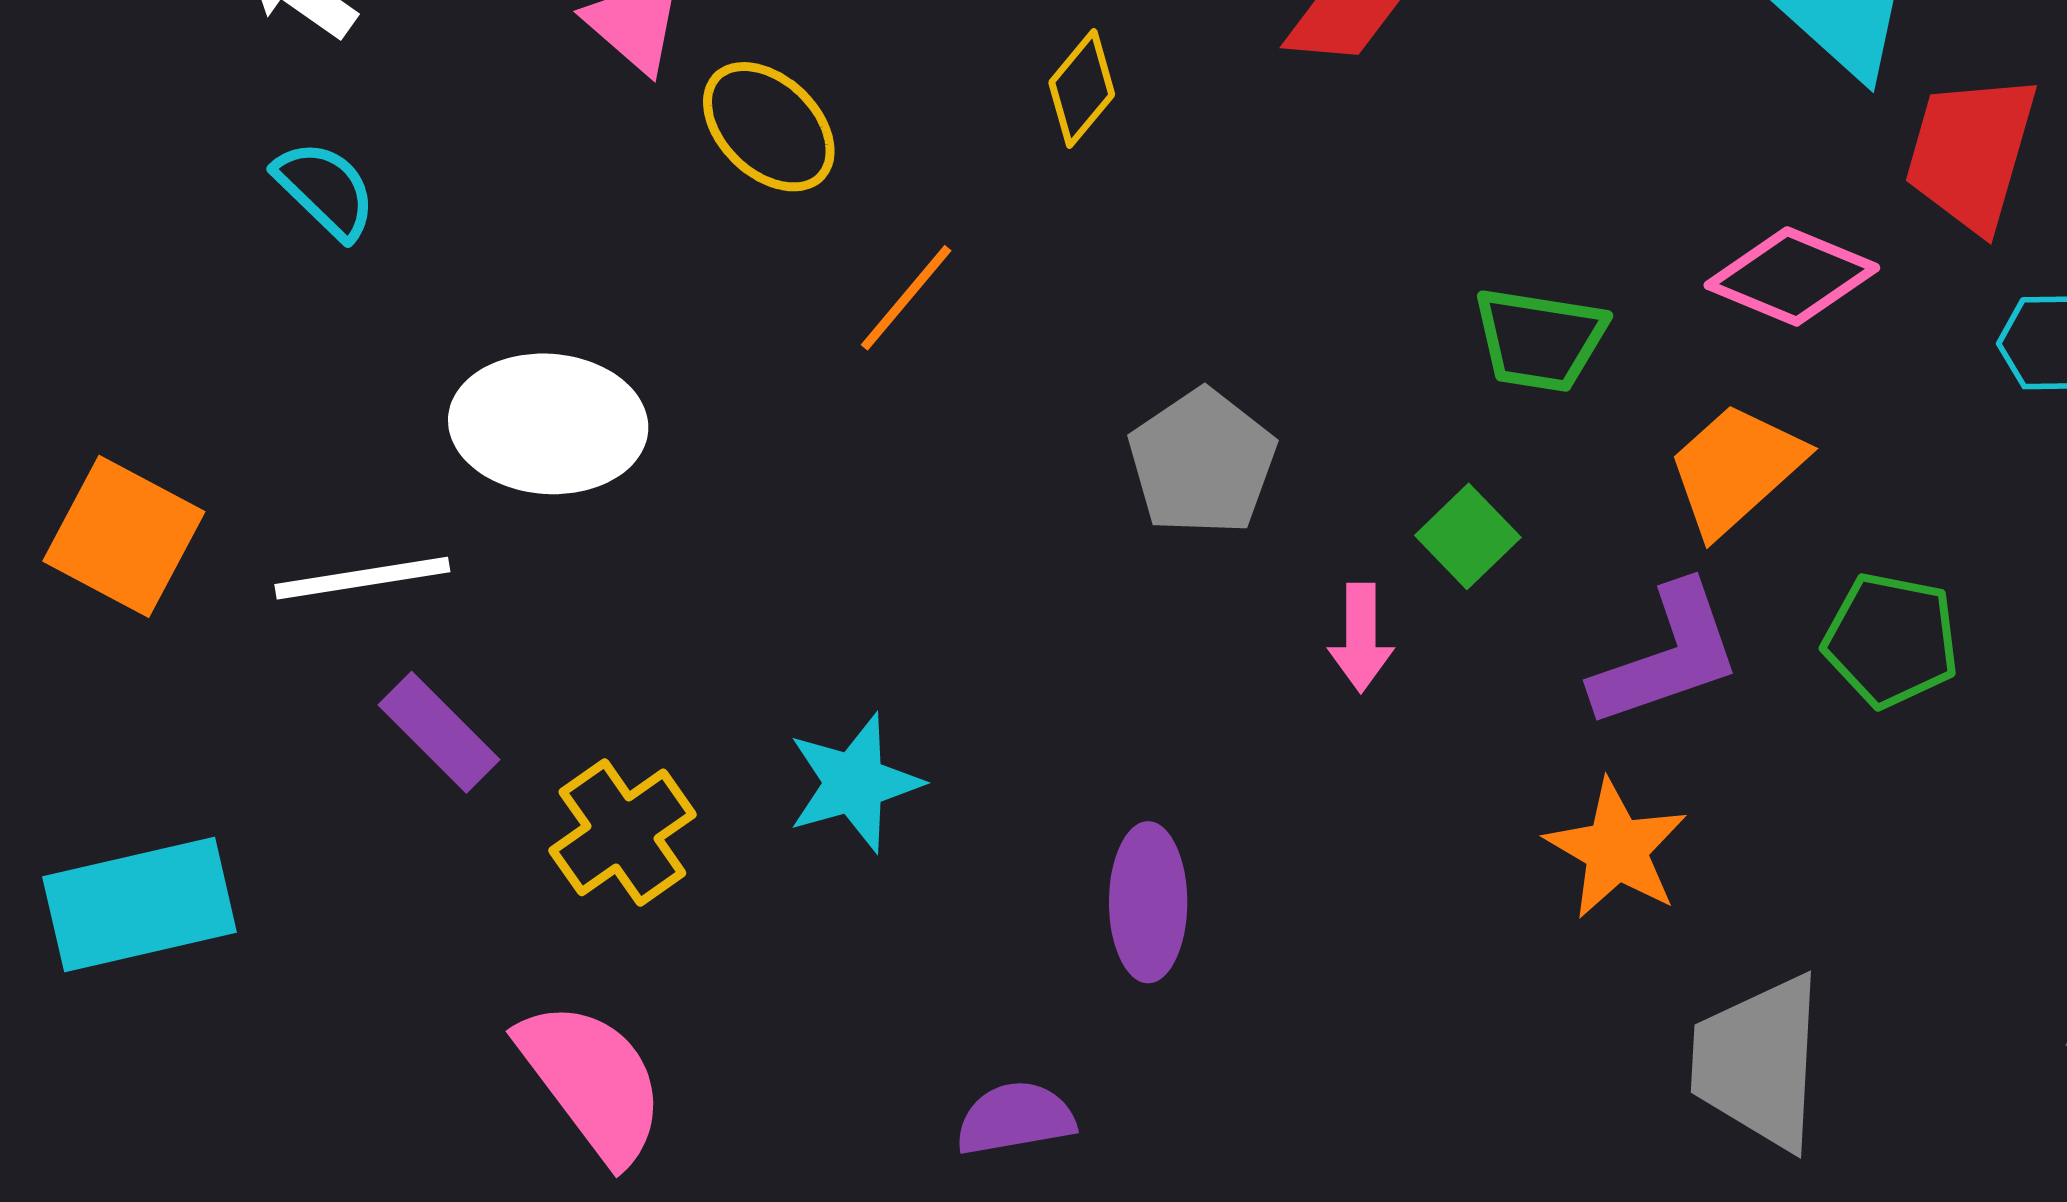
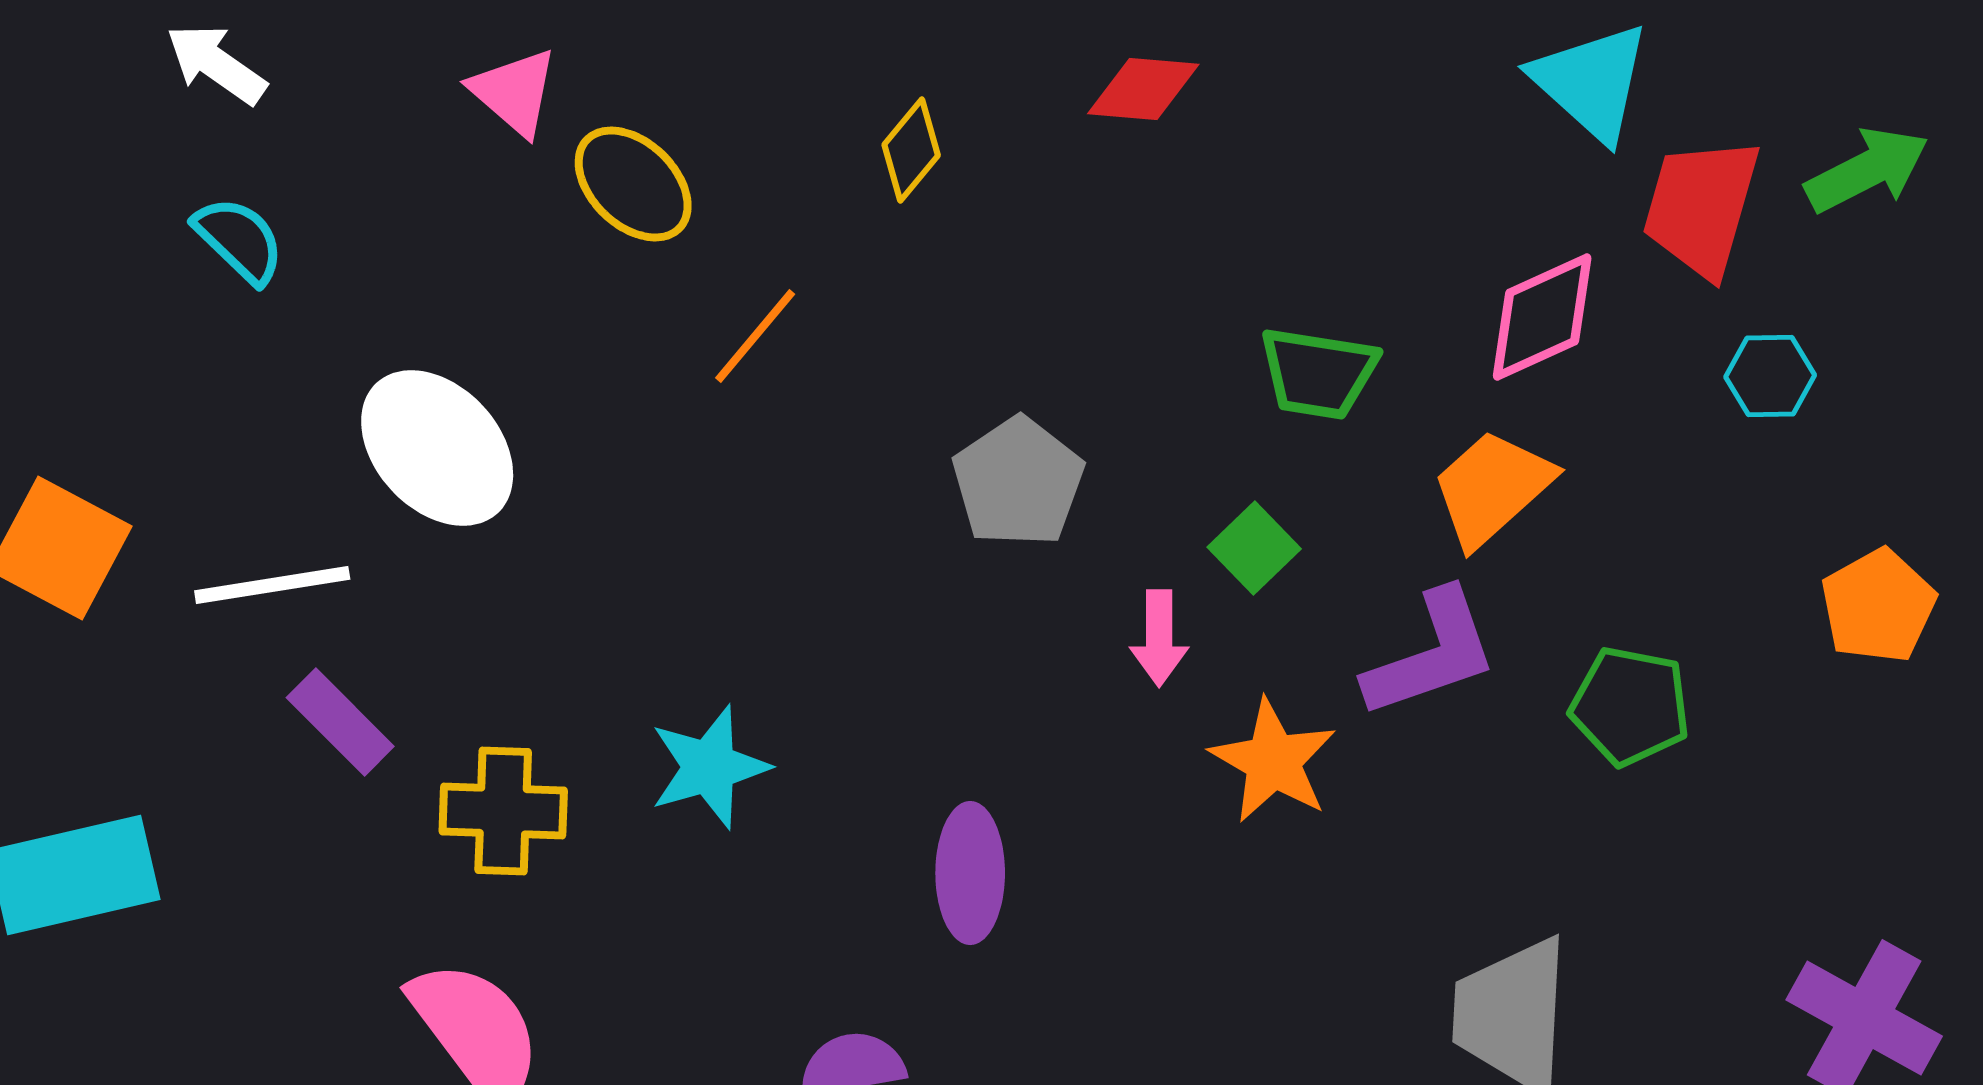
pink diamond: (1792, 276) -> (1542, 317), turned -47
white ellipse: (548, 424) -> (437, 448), turned 43
green pentagon: (1891, 640) -> (1630, 706), moved
yellow cross: (622, 832) -> (503, 811), turned 37
orange star: (1616, 849) -> (1273, 761), moved

